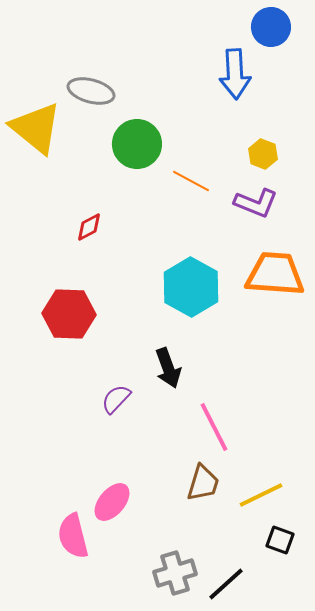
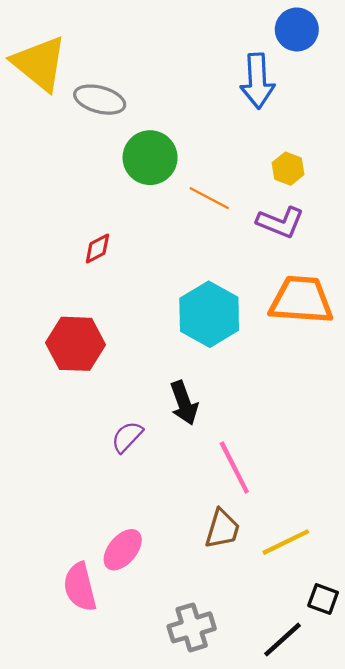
yellow triangle: (36, 128) -> (39, 63), moved
black square: (280, 540) -> (323, 599), moved
black line: (226, 584) -> (283, 640), moved

